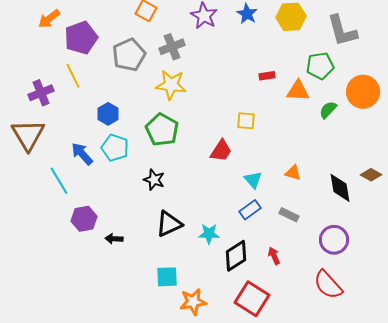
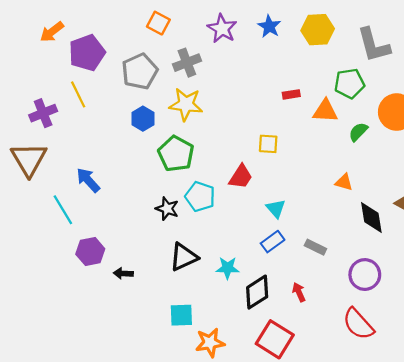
blue hexagon: (108, 114) -> (143, 119), moved
cyan pentagon: (115, 148) -> (200, 197), moved
orange triangle: (293, 173) -> (344, 182), moved

